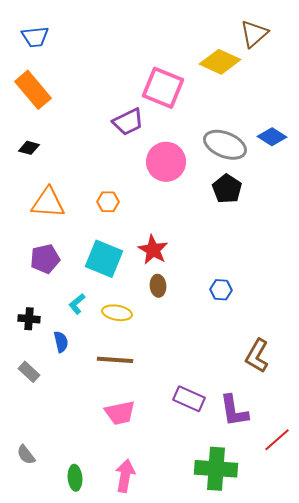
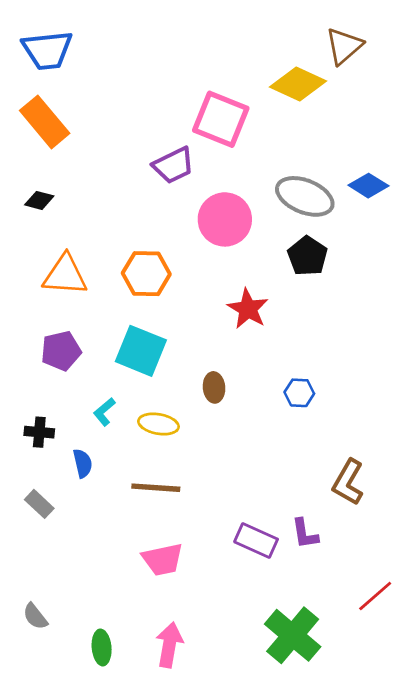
blue trapezoid: (35, 37) -> (47, 50), size x1.4
orange hexagon: (108, 202) -> (146, 274), size x1.6
red star: (153, 250) -> (248, 309), moved
purple L-shape: (234, 411) -> (305, 534), moved, size x0.7
green cross: (216, 469) -> (293, 635), turned 36

